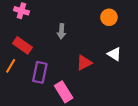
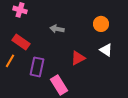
orange circle: (109, 17) -> (101, 24), moved
gray arrow: (61, 31) -> (57, 29), turned 96

